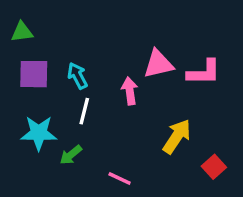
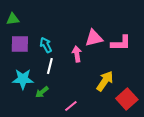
red square: (214, 167) -> (127, 99), size x1.5
pink line: (120, 178) -> (71, 106), turned -64

